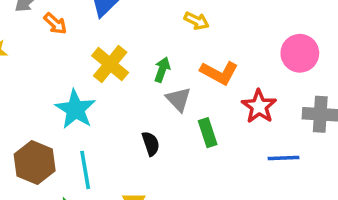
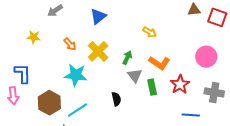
orange arrow: (55, 24) -> (70, 44), moved
cyan star: (75, 109) -> (76, 75), turned -30
green rectangle: (208, 133) -> (152, 87), moved
cyan line: (85, 170) -> (78, 110), turned 60

